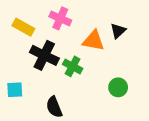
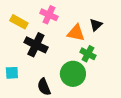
green cross: (73, 66) -> (88, 54), moved
green circle: (118, 87) -> (73, 74), moved, size x1.6

